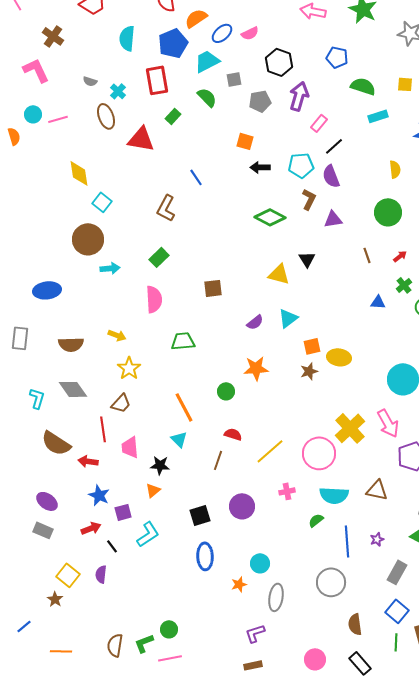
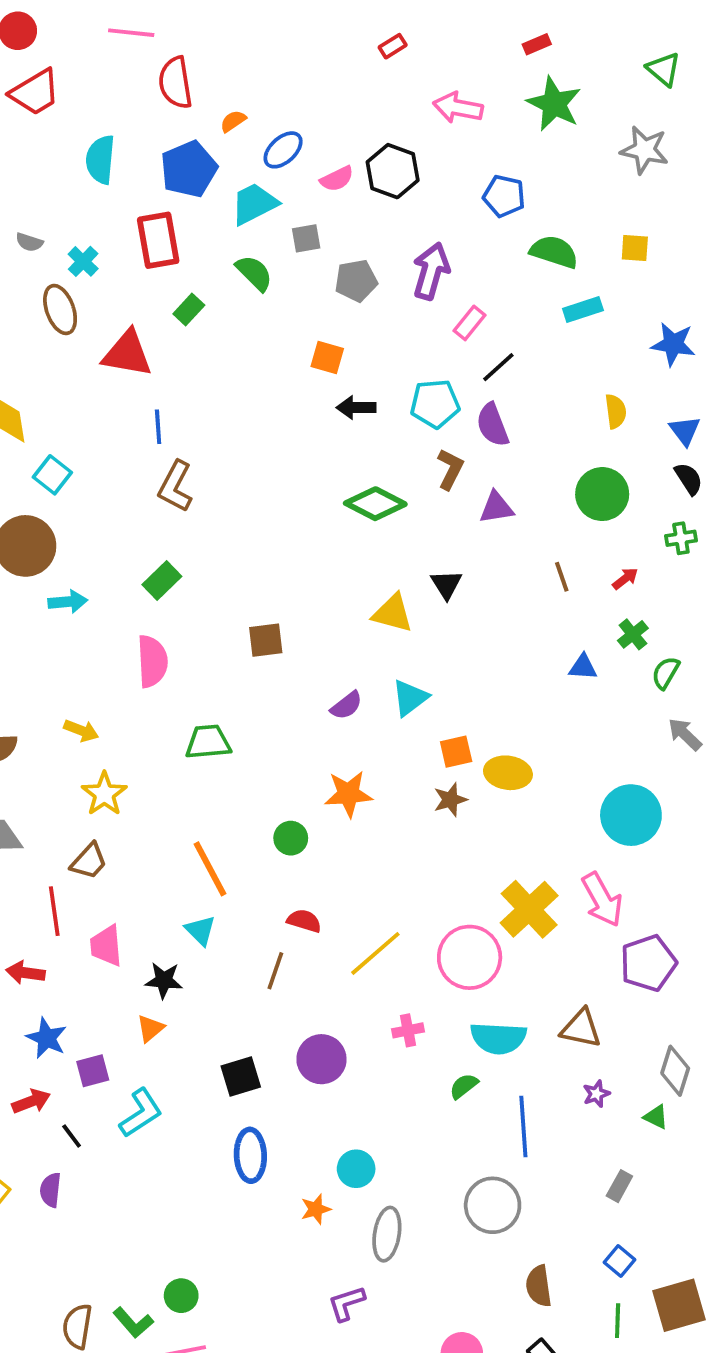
orange semicircle: (196, 18) -> (233, 121), size x0.6
pink semicircle: (250, 33) -> (337, 179), moved
black hexagon: (279, 62) -> (393, 171), moved
blue line: (196, 177) -> (158, 427), moved, turned 30
purple star: (377, 539) -> (596, 1094), moved
gray rectangle: (397, 572) -> (619, 1186), size x0.7
blue square: (397, 611) -> (619, 1261), size x0.7
green L-shape: (144, 643) -> (133, 1323), turned -110

